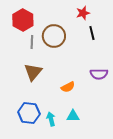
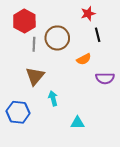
orange semicircle: (68, 87) -> (84, 59), moved
blue hexagon: (29, 113) -> (18, 112), moved
cyan arrow: (51, 119) -> (53, 98), moved

